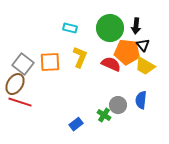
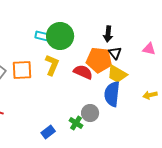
green circle: (110, 28) -> (60, 36), moved
blue semicircle: (141, 100) -> (112, 94), moved, size x1.4

